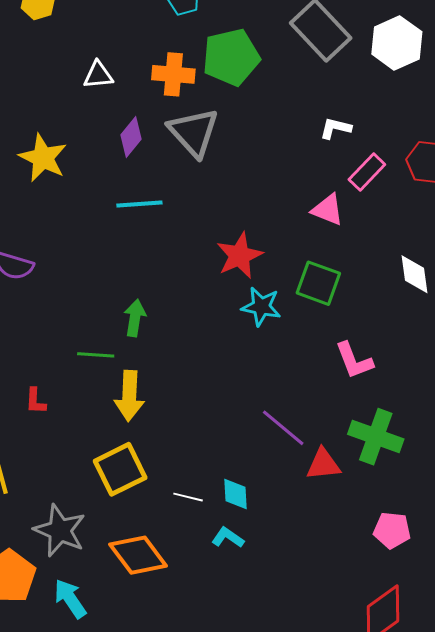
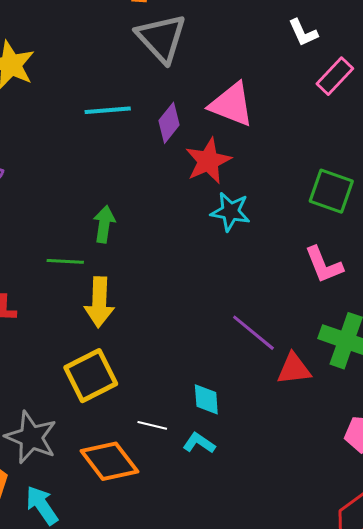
white L-shape: (335, 128) -> (303, 33), turned -128
purple diamond: (131, 137) -> (169, 123), moved
pink triangle: (328, 210) -> (232, 104), moved, size x1.4
green square: (318, 283) -> (331, 191), moved
white line: (188, 497) -> (152, 425), moved

